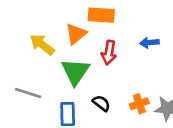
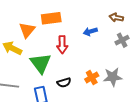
orange triangle: (76, 34) -> (27, 30), moved
black semicircle: (101, 103) -> (64, 83), turned 136

